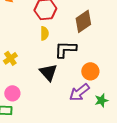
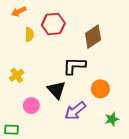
yellow semicircle: (44, 33) -> (29, 35), moved
purple arrow: (79, 92) -> (75, 111), moved
pink circle: (12, 93) -> (31, 106), moved

